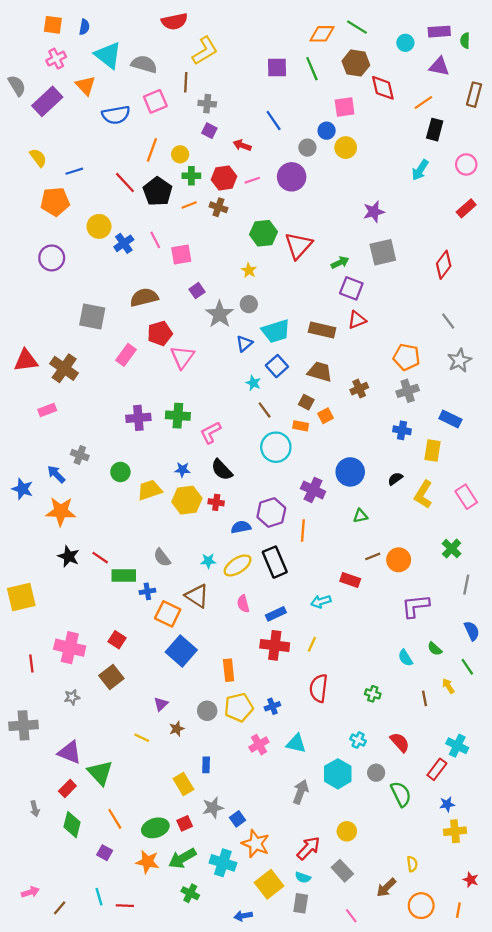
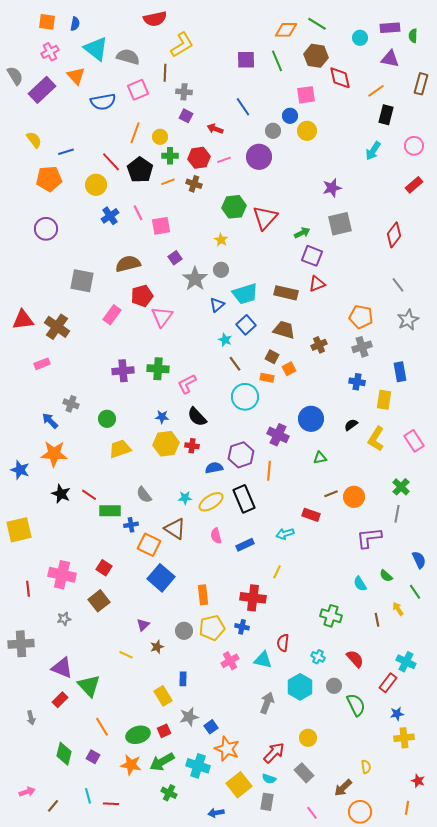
yellow circle: (99, 226) -> (96, 185), moved
blue rectangle: (450, 419) -> (400, 372), turned 54
blue star: (22, 489) -> (20, 470), moved
yellow trapezoid: (150, 490) -> (120, 449), moved
gray line: (466, 585) -> (397, 514), moved
red cross: (275, 645) -> (253, 598), moved
red semicircle: (319, 688) -> (283, 643), moved, size x0.7
green cross: (373, 694) -> (331, 616), size x1.5
blue cross: (272, 706) -> (242, 627), turned 32
green diamond: (72, 825) -> (64, 754), moved
orange circle: (421, 906) -> (360, 812), moved

